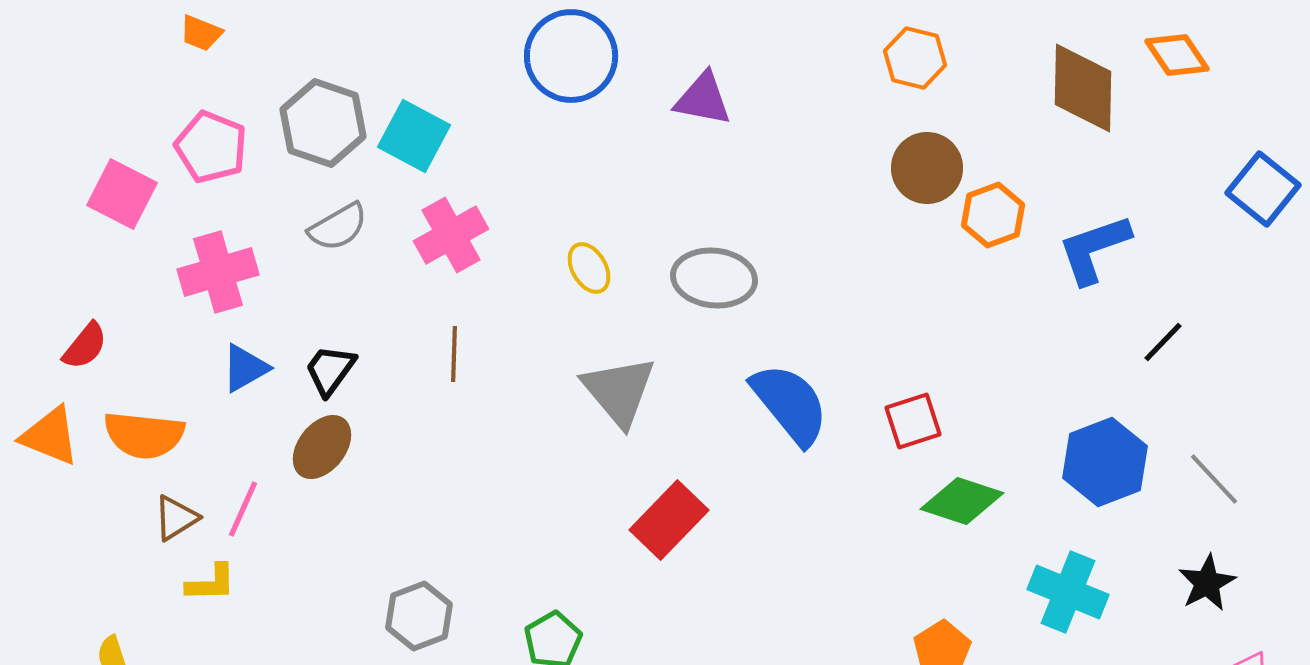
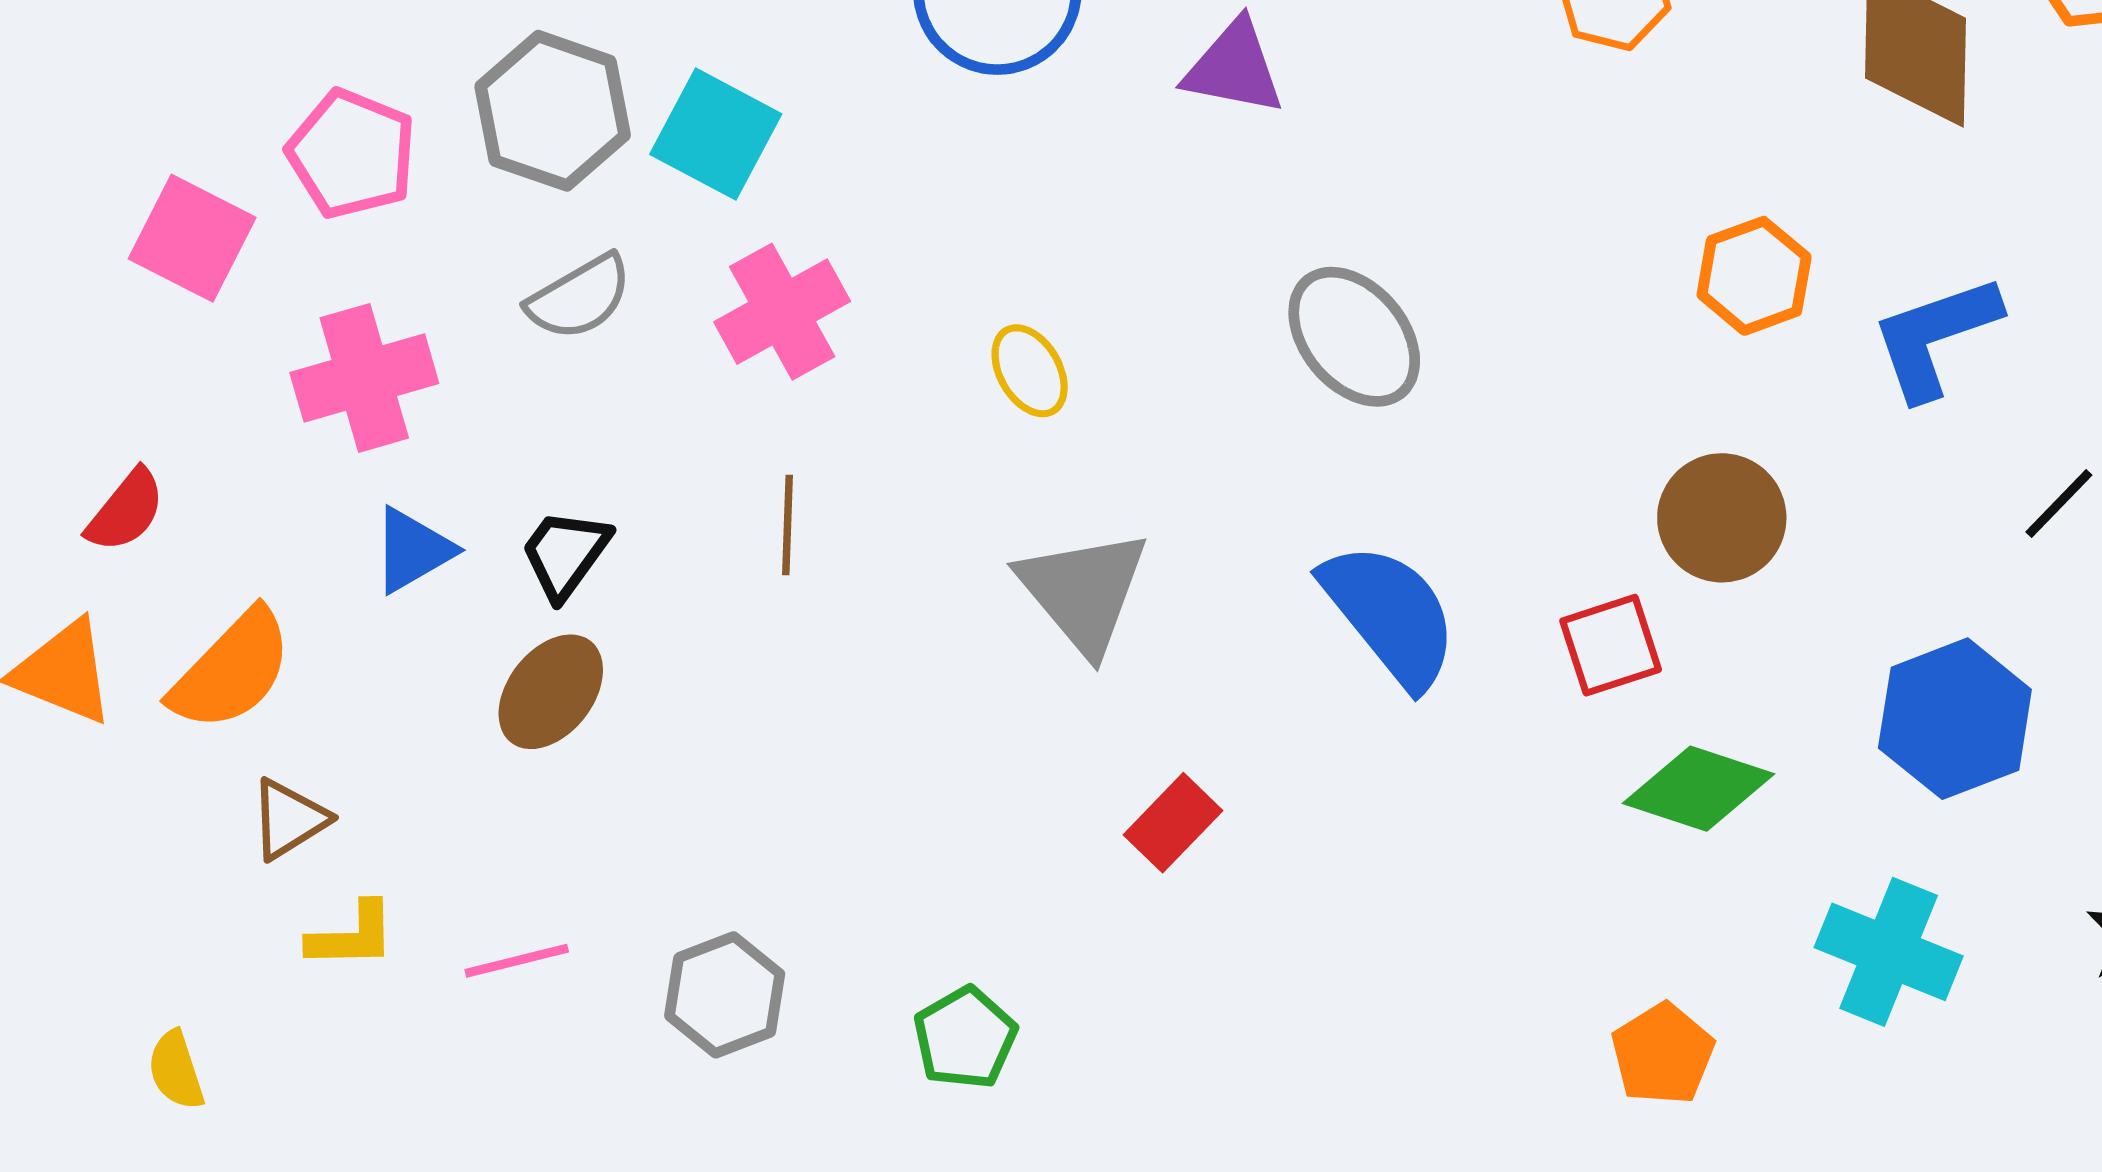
brown circle: (927, 168) -> (1722, 518), moved
gray ellipse: (714, 278) -> (1354, 337), moved, turned 44
orange semicircle: (144, 435) -> (232, 670), turned -52
pink line: (243, 509) -> (517, 961), moved, turned 52
red rectangle: (669, 520) -> (1173, 823), size x0.7

